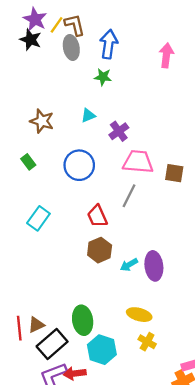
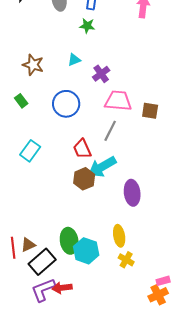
cyan arrow: (129, 265) -> (102, 167), moved, size x1.8
yellow ellipse: (139, 315) -> (119, 236), turned 65
cyan hexagon: (102, 350) -> (86, 251), moved

